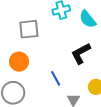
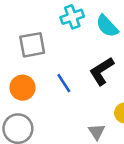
blue line: (56, 78) -> (64, 83), moved

